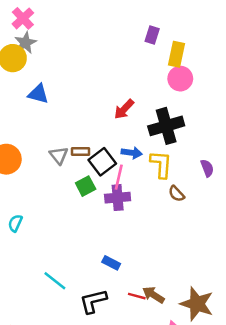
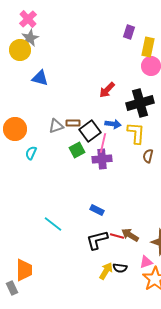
gray triangle: (59, 155) -> (56, 126), turned 49
brown semicircle: (176, 194) -> (148, 156), turned 56
cyan semicircle: (15, 223) -> (31, 153), moved
black L-shape: (93, 301) -> (97, 240), moved

